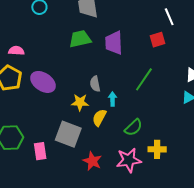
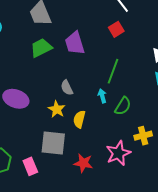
cyan arrow: (113, 99) -> (102, 96), moved
yellow star: (80, 102) -> (57, 109), turned -30
green semicircle: (133, 127) -> (123, 106), moved

